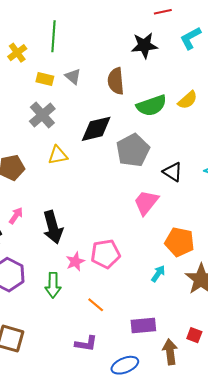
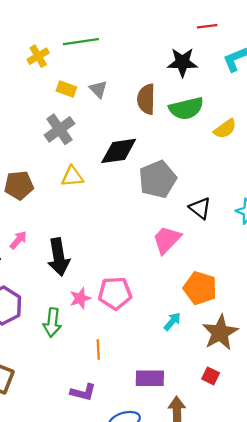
green line: (53, 36) -> (81, 42), turned 72
green semicircle: (151, 106) -> (186, 108), moved
orange line: (96, 305) -> (98, 349), turned 42
red square: (194, 335) -> (211, 376), moved

